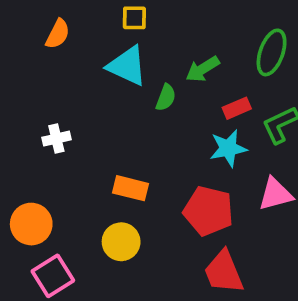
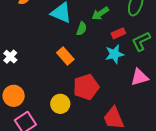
white cross: (56, 139) -> (10, 57), moved, turned -32
orange rectangle: (131, 188) -> (65, 56), moved, turned 36
red pentagon: (208, 211) -> (86, 87), moved, turned -30

